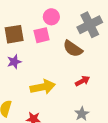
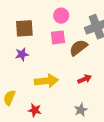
pink square: (42, 35) -> (58, 37), moved
brown semicircle: (73, 49) -> (78, 48), turned 102

